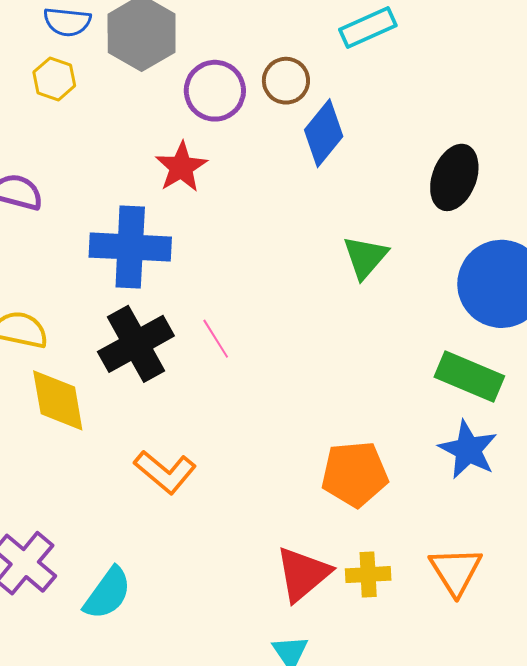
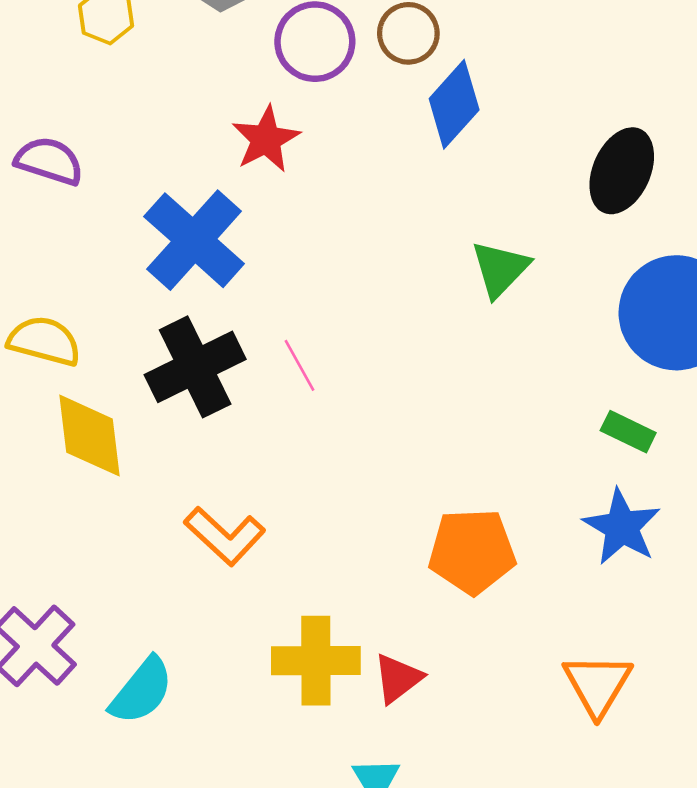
blue cross: (130, 247) -> (194, 240), turned 36
green rectangle: (469, 376) -> (628, 432), size x0.6
red triangle: (303, 574) -> (398, 678), size x0.7
yellow cross: (368, 575) -> (316, 661), moved, size x1.5

